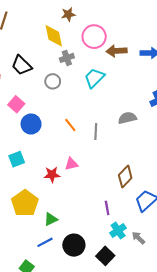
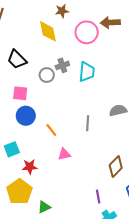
brown arrow: (117, 51) -> (110, 23), moved
gray cross: (67, 58) -> (62, 65), moved
cyan trapezoid: (94, 78) -> (87, 72), turned 140
pink square: (16, 104) -> (20, 93), moved, turned -35
orange line: (70, 125) -> (51, 130), moved
red star: (52, 175) -> (30, 167), moved

